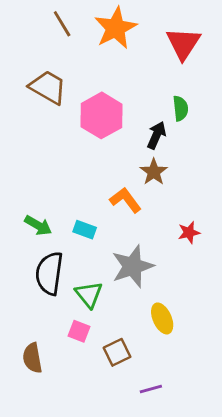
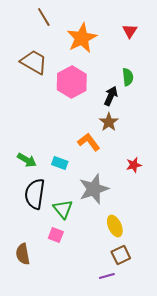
orange star: (116, 28) -> (82, 38), moved
red triangle: (183, 44) -> (130, 31), size x0.6
brown square: (117, 352) -> (121, 255), moved

